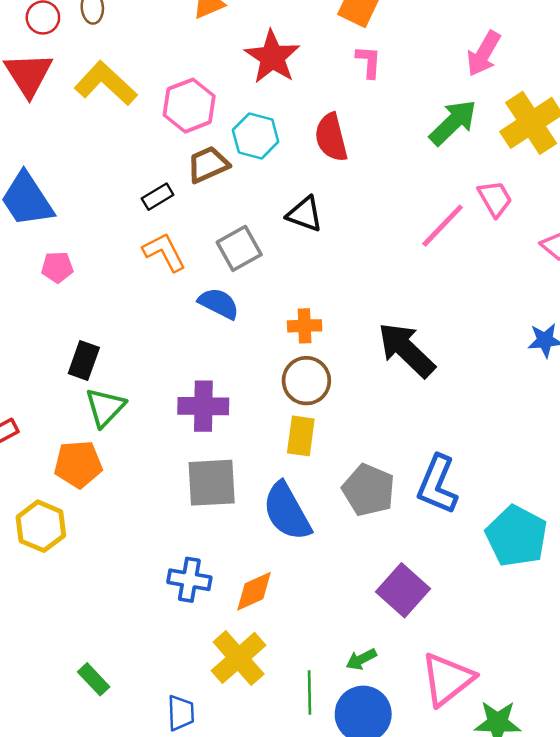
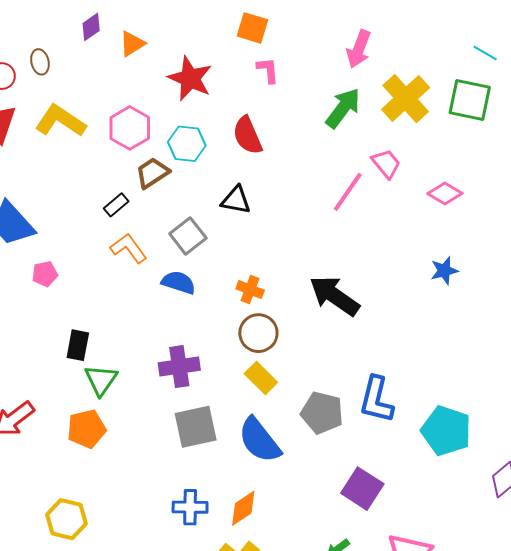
orange cross: (305, 326) -> (250, 289), turned 32
yellow rectangle: (301, 436) -> (261, 378), turned -44
yellow hexagon: (41, 526) -> (67, 519), moved

